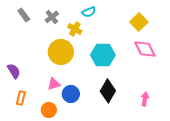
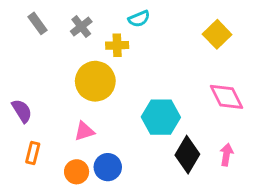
yellow cross: (75, 29) -> (117, 45), turned -32
pink diamond: (145, 49) -> (226, 97), moved
cyan hexagon: (103, 55) -> (161, 117), moved
black diamond: (108, 91) -> (187, 155), moved
blue circle: (71, 94) -> (108, 167), moved

